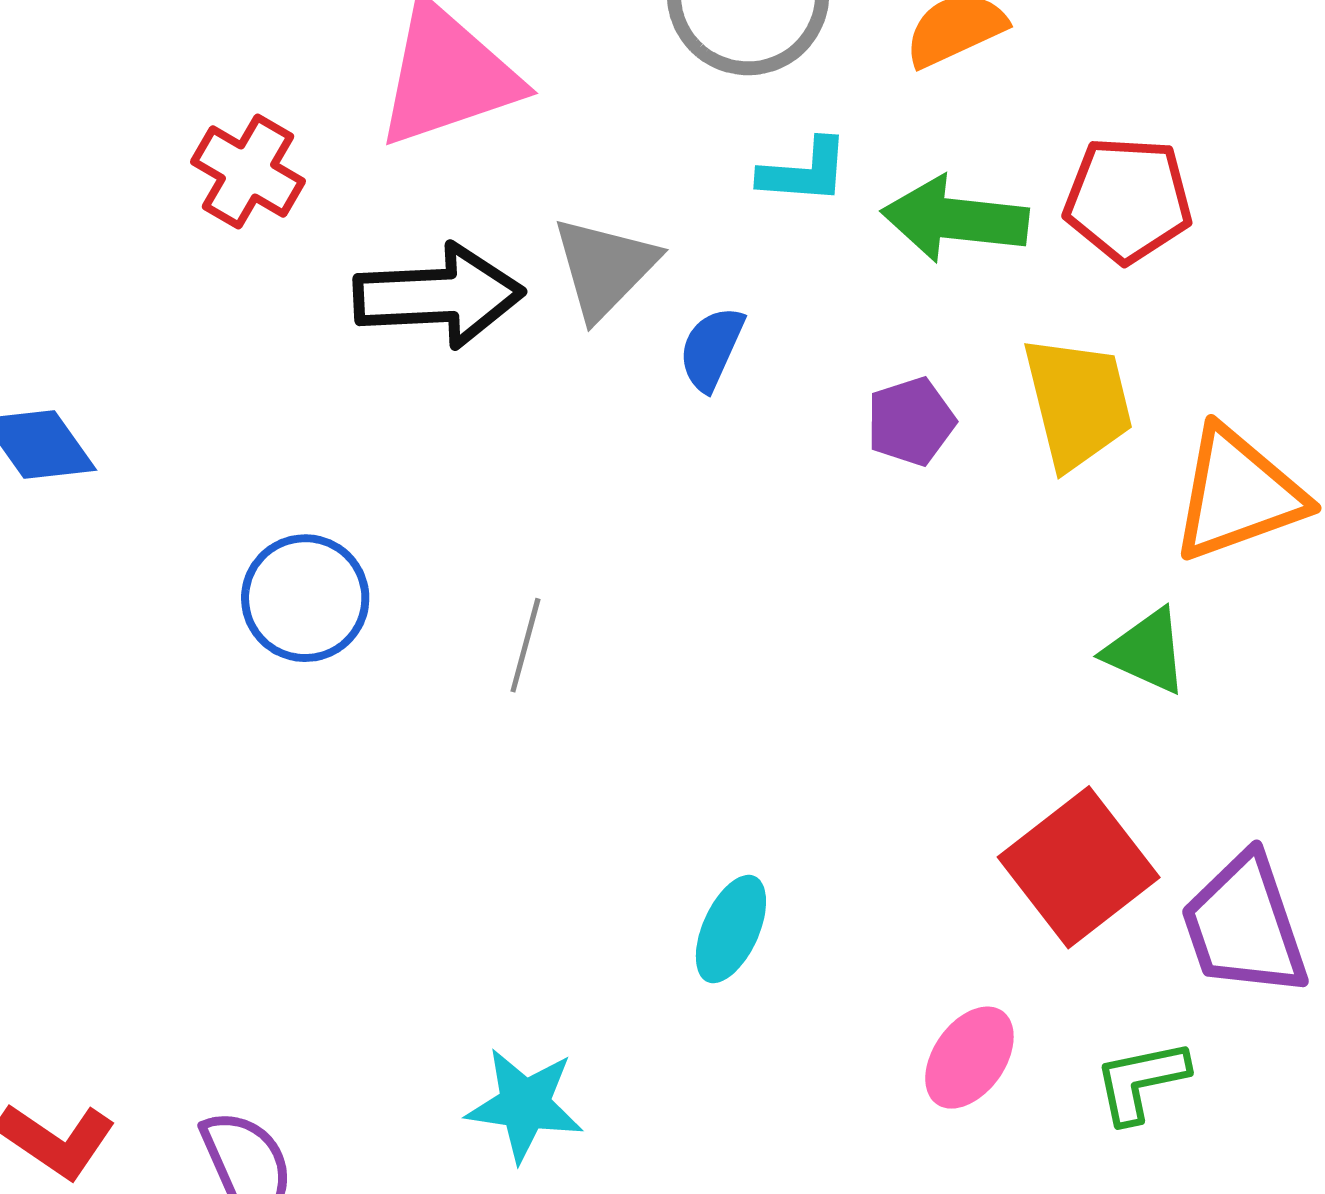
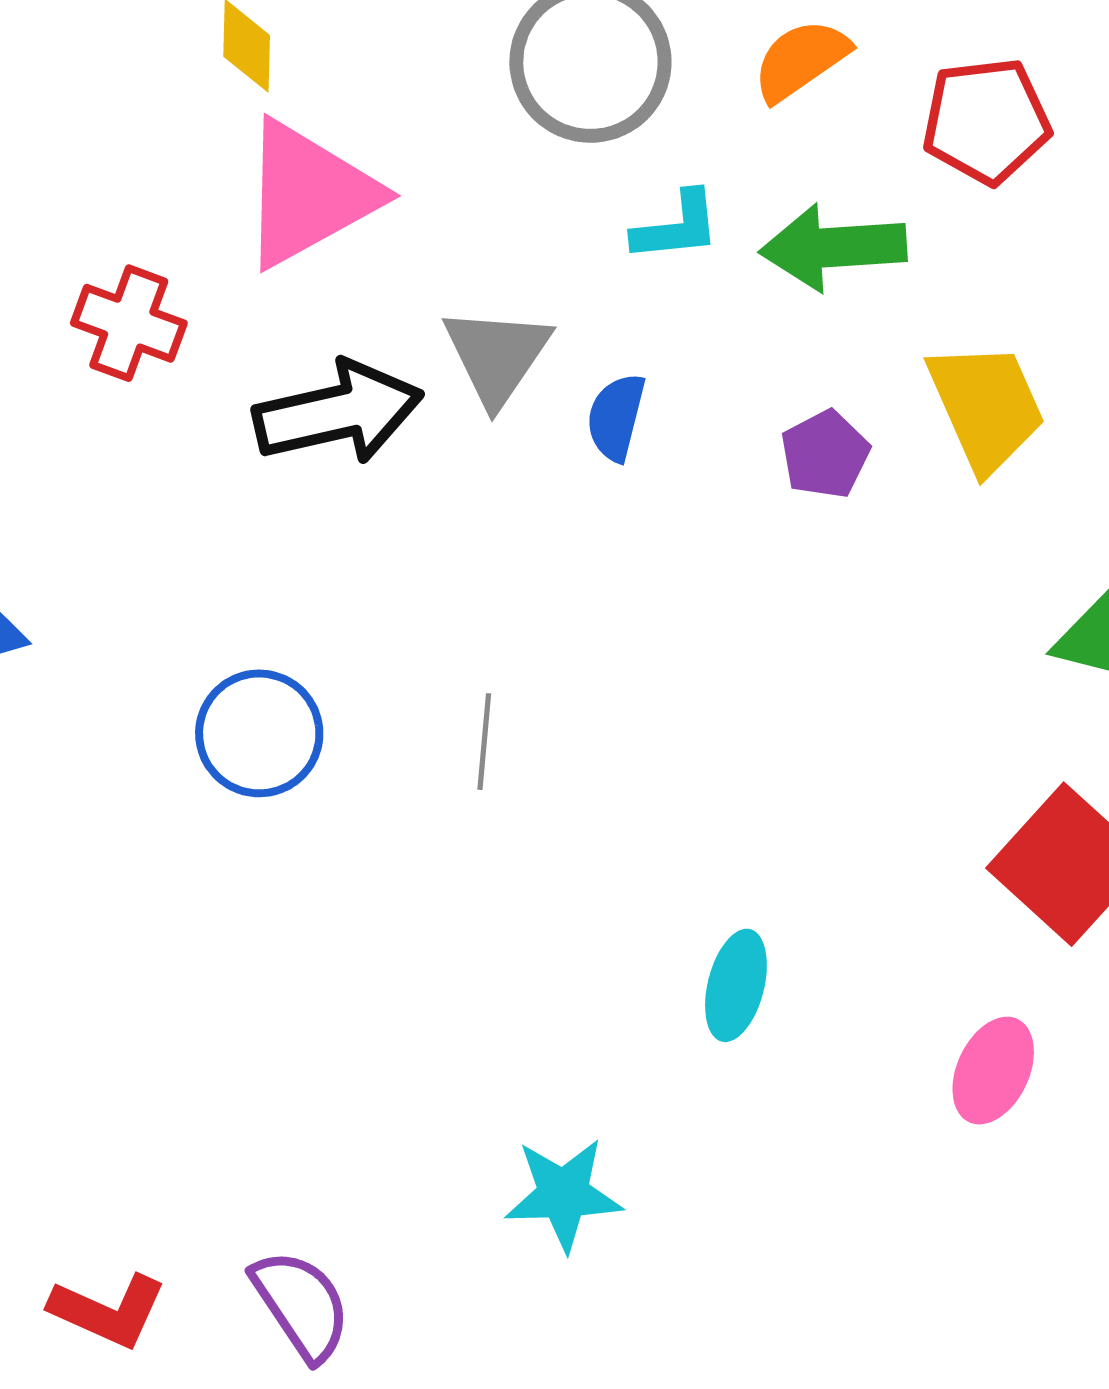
red pentagon: (1128, 200) -> (986, 121), moved

